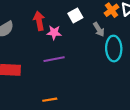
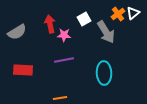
gray arrow: (99, 29) -> (106, 32), size x1.6
cyan ellipse: (114, 49) -> (104, 73), moved

